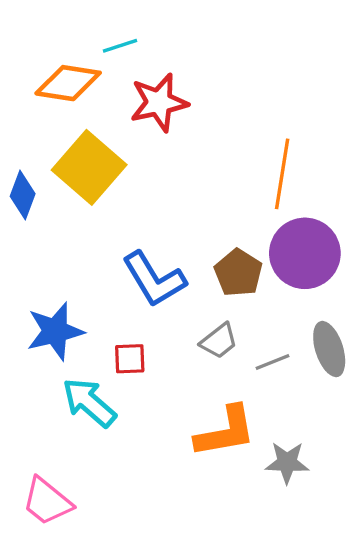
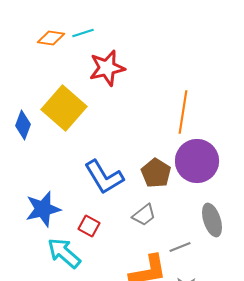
orange diamond: (68, 83) -> (51, 38), moved, size x0.7
red square: (130, 359) -> (89, 226), turned 30
gray line: (272, 362) -> (180, 247), moved

